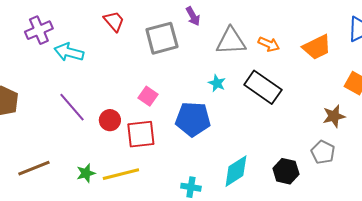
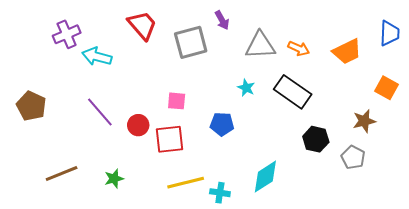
red trapezoid: (114, 21) -> (142, 25), size x1.4
pink square: (148, 96) -> (177, 101), turned -30
blue pentagon: (193, 119) -> (222, 124), size x0.7
black hexagon: (286, 171) -> (316, 139), moved
yellow line: (121, 174) -> (186, 183), moved

